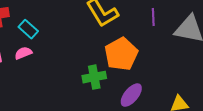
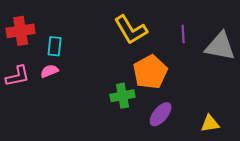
cyan rectangle: (28, 29) -> (55, 46), turned 54

